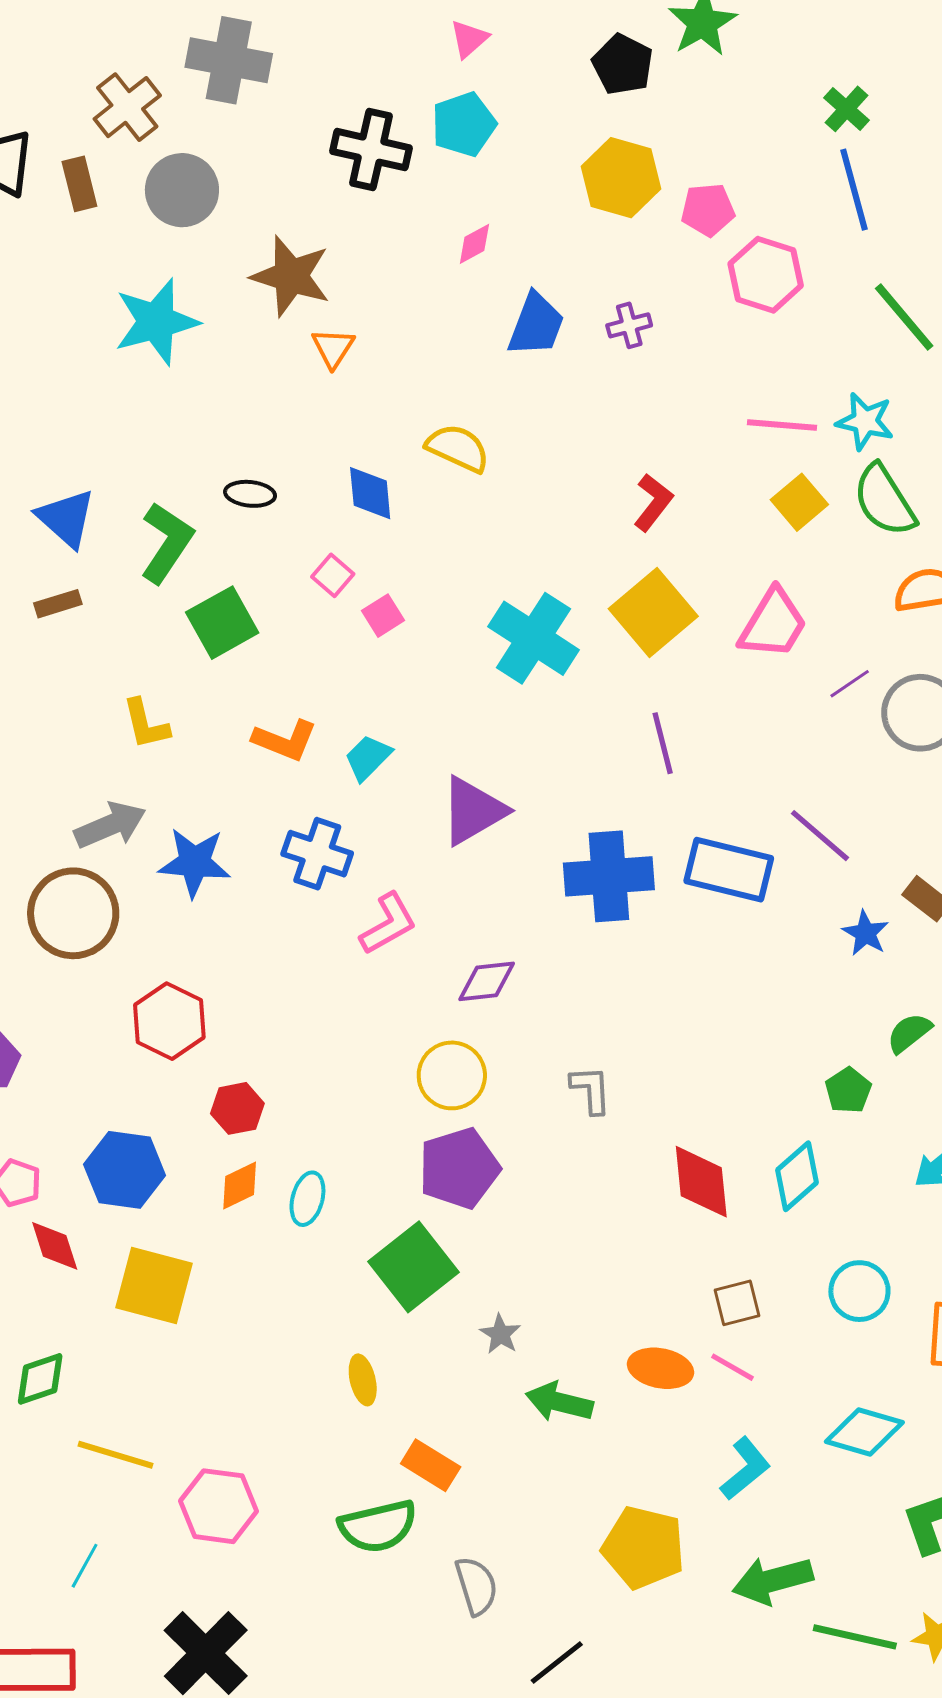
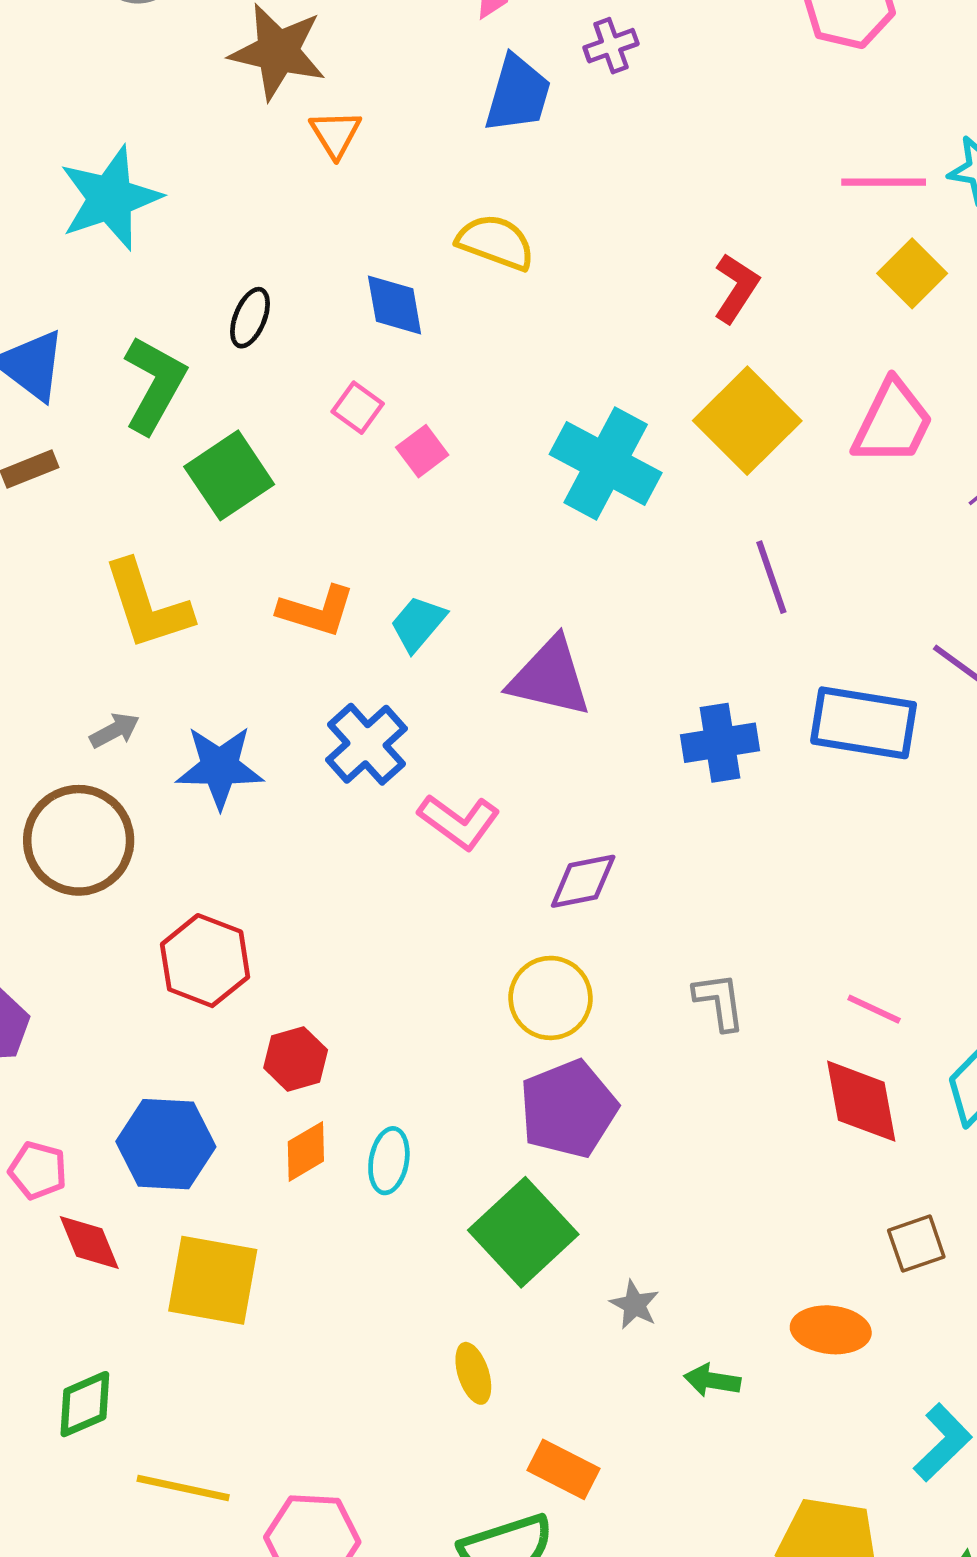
cyan star: (156, 322) -> (110, 198), moved
blue trapezoid: (536, 325) -> (518, 94), moved
purple cross: (629, 325) -> (611, 46), moved
black ellipse: (250, 494) -> (250, 318), turned -69
yellow L-shape: (146, 724) -> (147, 605), size x1.5
purple triangle: (473, 811) -> (550, 677), turned 48
gray arrow: (110, 825) -> (115, 730), size x0.6
blue cross: (317, 854) -> (367, 744), turned 34
blue cross: (609, 876) -> (720, 743), size x0.7
pink L-shape: (388, 924) -> (459, 822), turned 70
pink line: (733, 1367) -> (874, 1009), moved
green arrow: (559, 1402) -> (712, 1380), size x0.7

